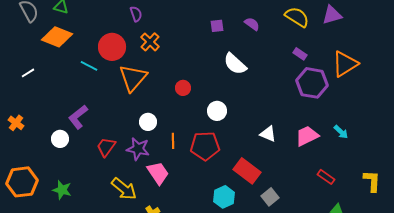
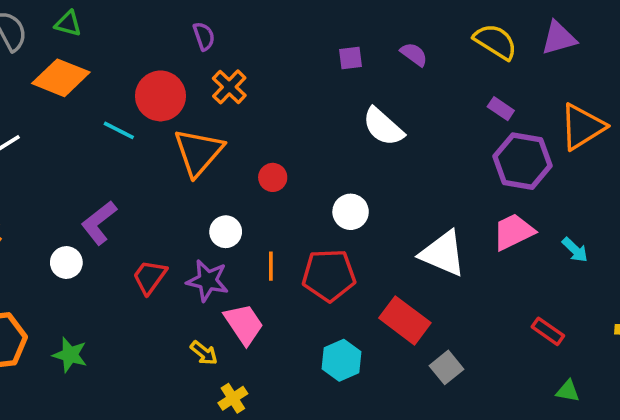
red circle: (183, 88) -> (273, 177), moved
white triangle: (268, 134) -> (443, 253), size x1.6
pink trapezoid: (307, 136) -> (513, 232), moved
yellow arrow: (124, 189) -> (204, 353), moved, size x0.6
cyan hexagon: (224, 197) -> (341, 360), moved

